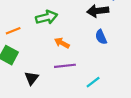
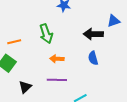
green arrow: (47, 17) -> (46, 34), turned 78
orange arrow: (62, 43) -> (57, 59), turned -32

